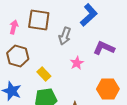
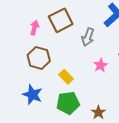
brown square: (39, 20) -> (61, 20), turned -35

